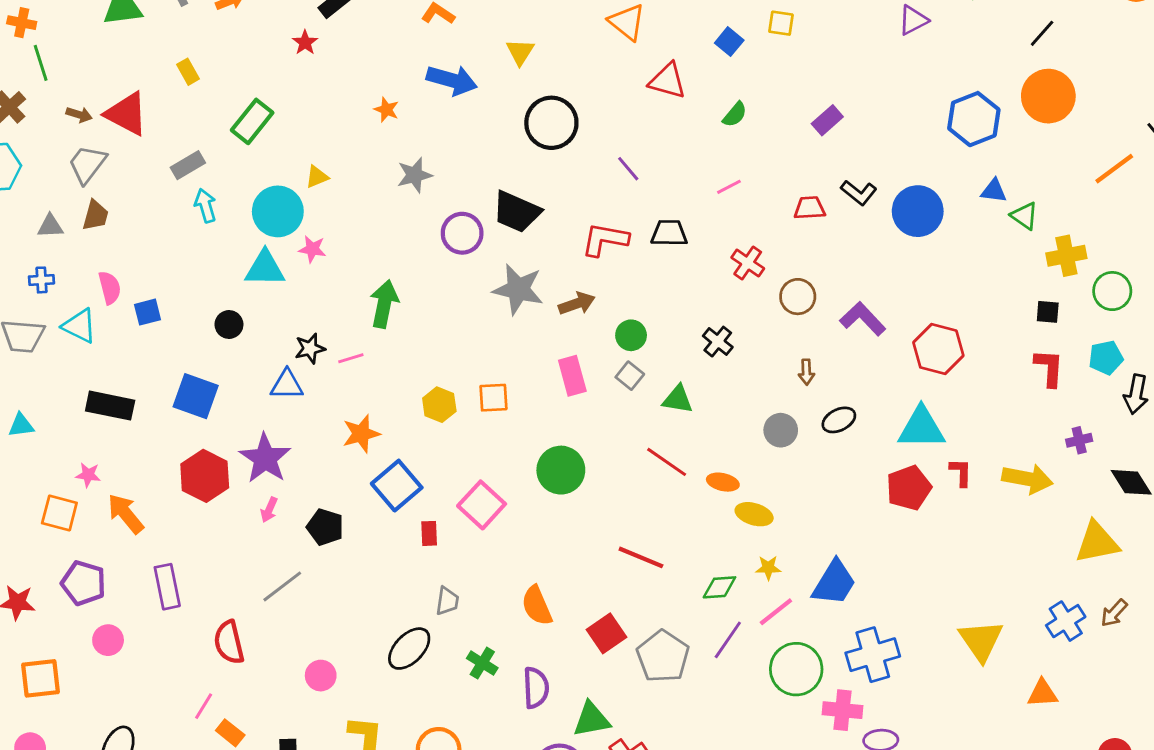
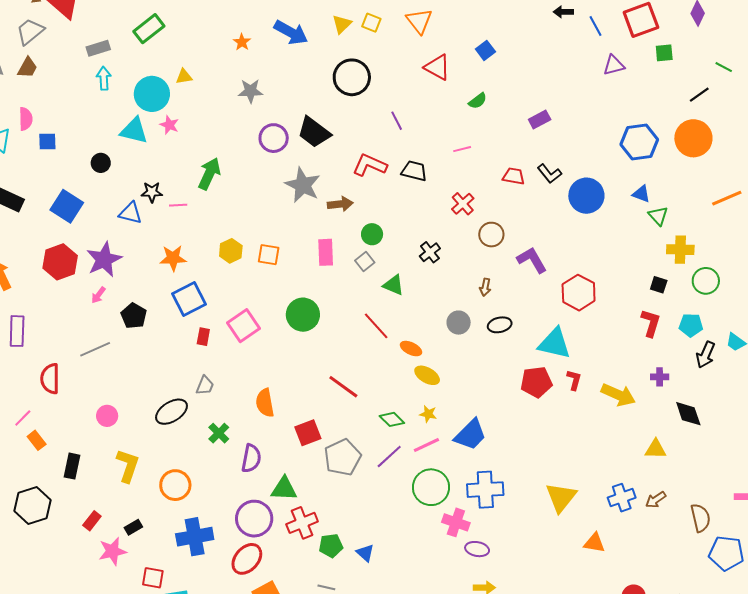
yellow square: (781, 23) -> (371, 23), moved
yellow triangle: (1097, 542) -> (655, 449), size x0.7
green diamond: (719, 587) -> (392, 419), turned 35

